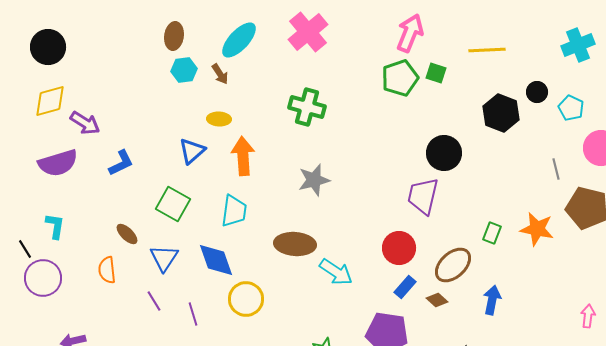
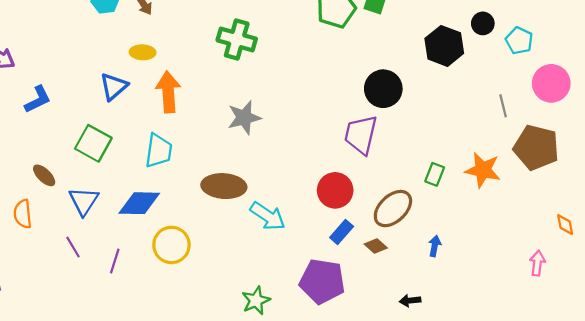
blue diamond: (216, 260) -> (139, 203), turned -69
blue arrow: (492, 300) -> (435, 246), size x0.7
purple line: (193, 314) -> (115, 261), turned 35

